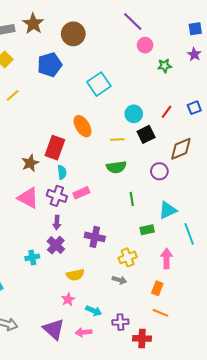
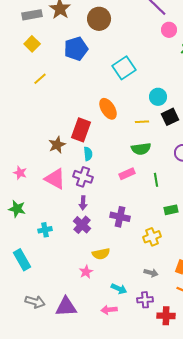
pink rectangle: (81, 193) -> (127, 174), moved
cyan cross: (32, 257) -> (45, 230), moved
gray arrow: (119, 280) -> (151, 273), moved
pink star: (68, 299) -> (86, 272), moved
purple triangle: (54, 329) -> (66, 307), moved, turned -45

